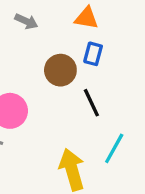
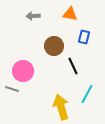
gray arrow: (26, 21) -> (33, 16), turned 152
blue rectangle: (93, 54) -> (84, 37), moved

